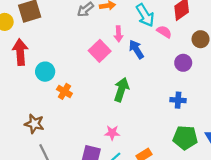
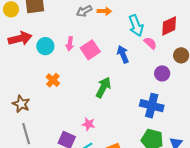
pink arrow: (118, 34) -> (70, 44), moved
red arrow: (20, 52) -> (20, 38), turned 70
cyan circle: (45, 72) -> (45, 46), moved
blue cross: (178, 100) -> (152, 106), size x1.6

